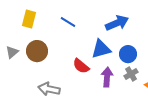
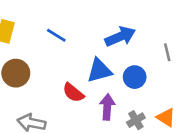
gray cross: (131, 74) -> (136, 120), moved

